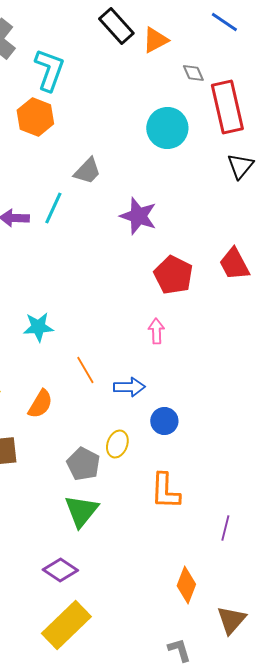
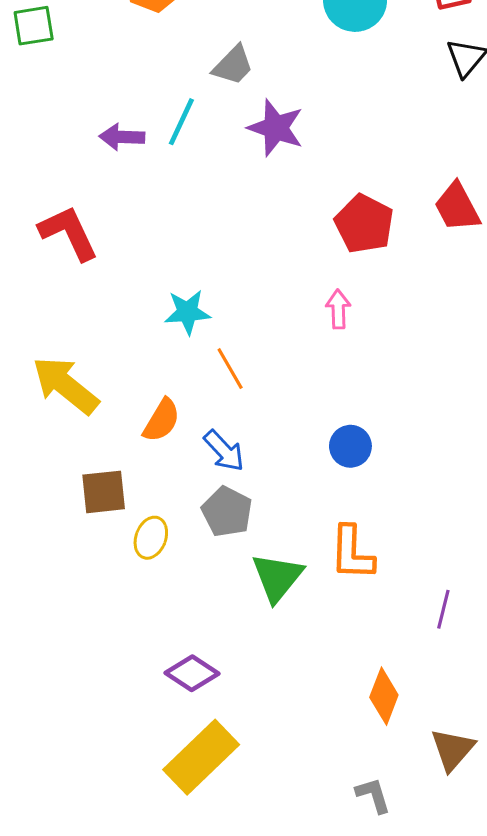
purple star: (138, 216) -> (276, 128), moved
cyan star: (38, 327) -> (187, 312), moved
blue arrow: (129, 387) -> (224, 451), moved, turned 48
yellow ellipse: (117, 444) -> (151, 538), moved
green triangle: (81, 511) -> (277, 577), moved

